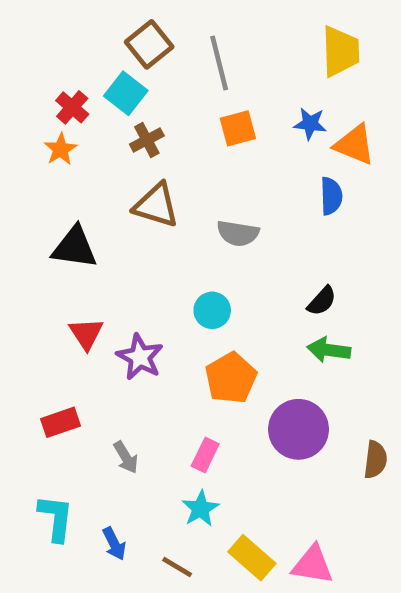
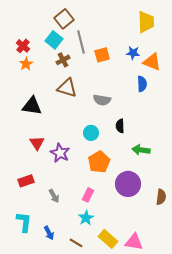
gray line: (219, 63) -> (81, 42), moved
red cross: (72, 107) -> (23, 46), moved
black semicircle: (322, 301) -> (120, 126), moved, turned 136

